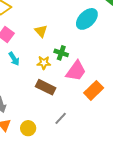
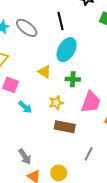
cyan ellipse: (87, 19) -> (67, 50), moved
green cross: (61, 53) -> (73, 79), moved

